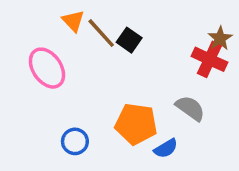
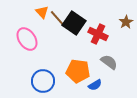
black square: (129, 40) -> (74, 23), size x1.6
red cross: (209, 59) -> (98, 34), moved
blue circle: (75, 141) -> (43, 81), size x1.5

